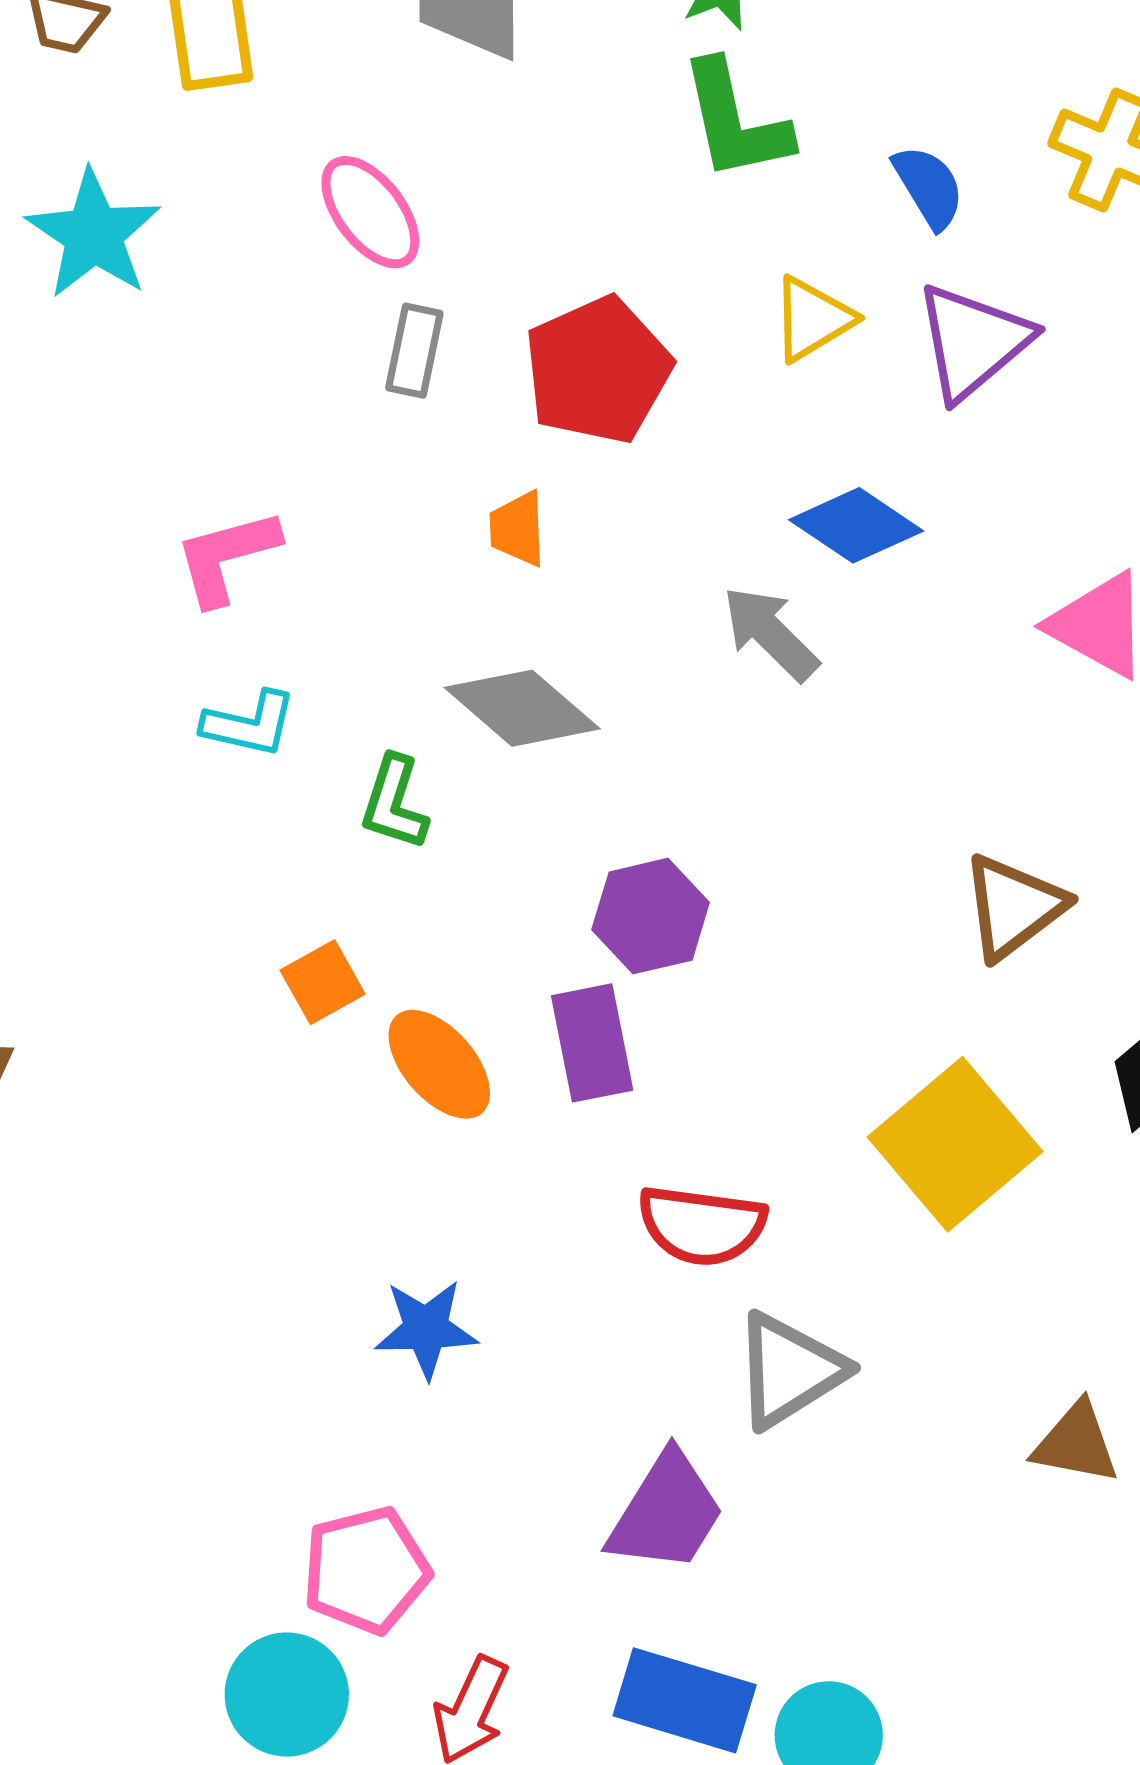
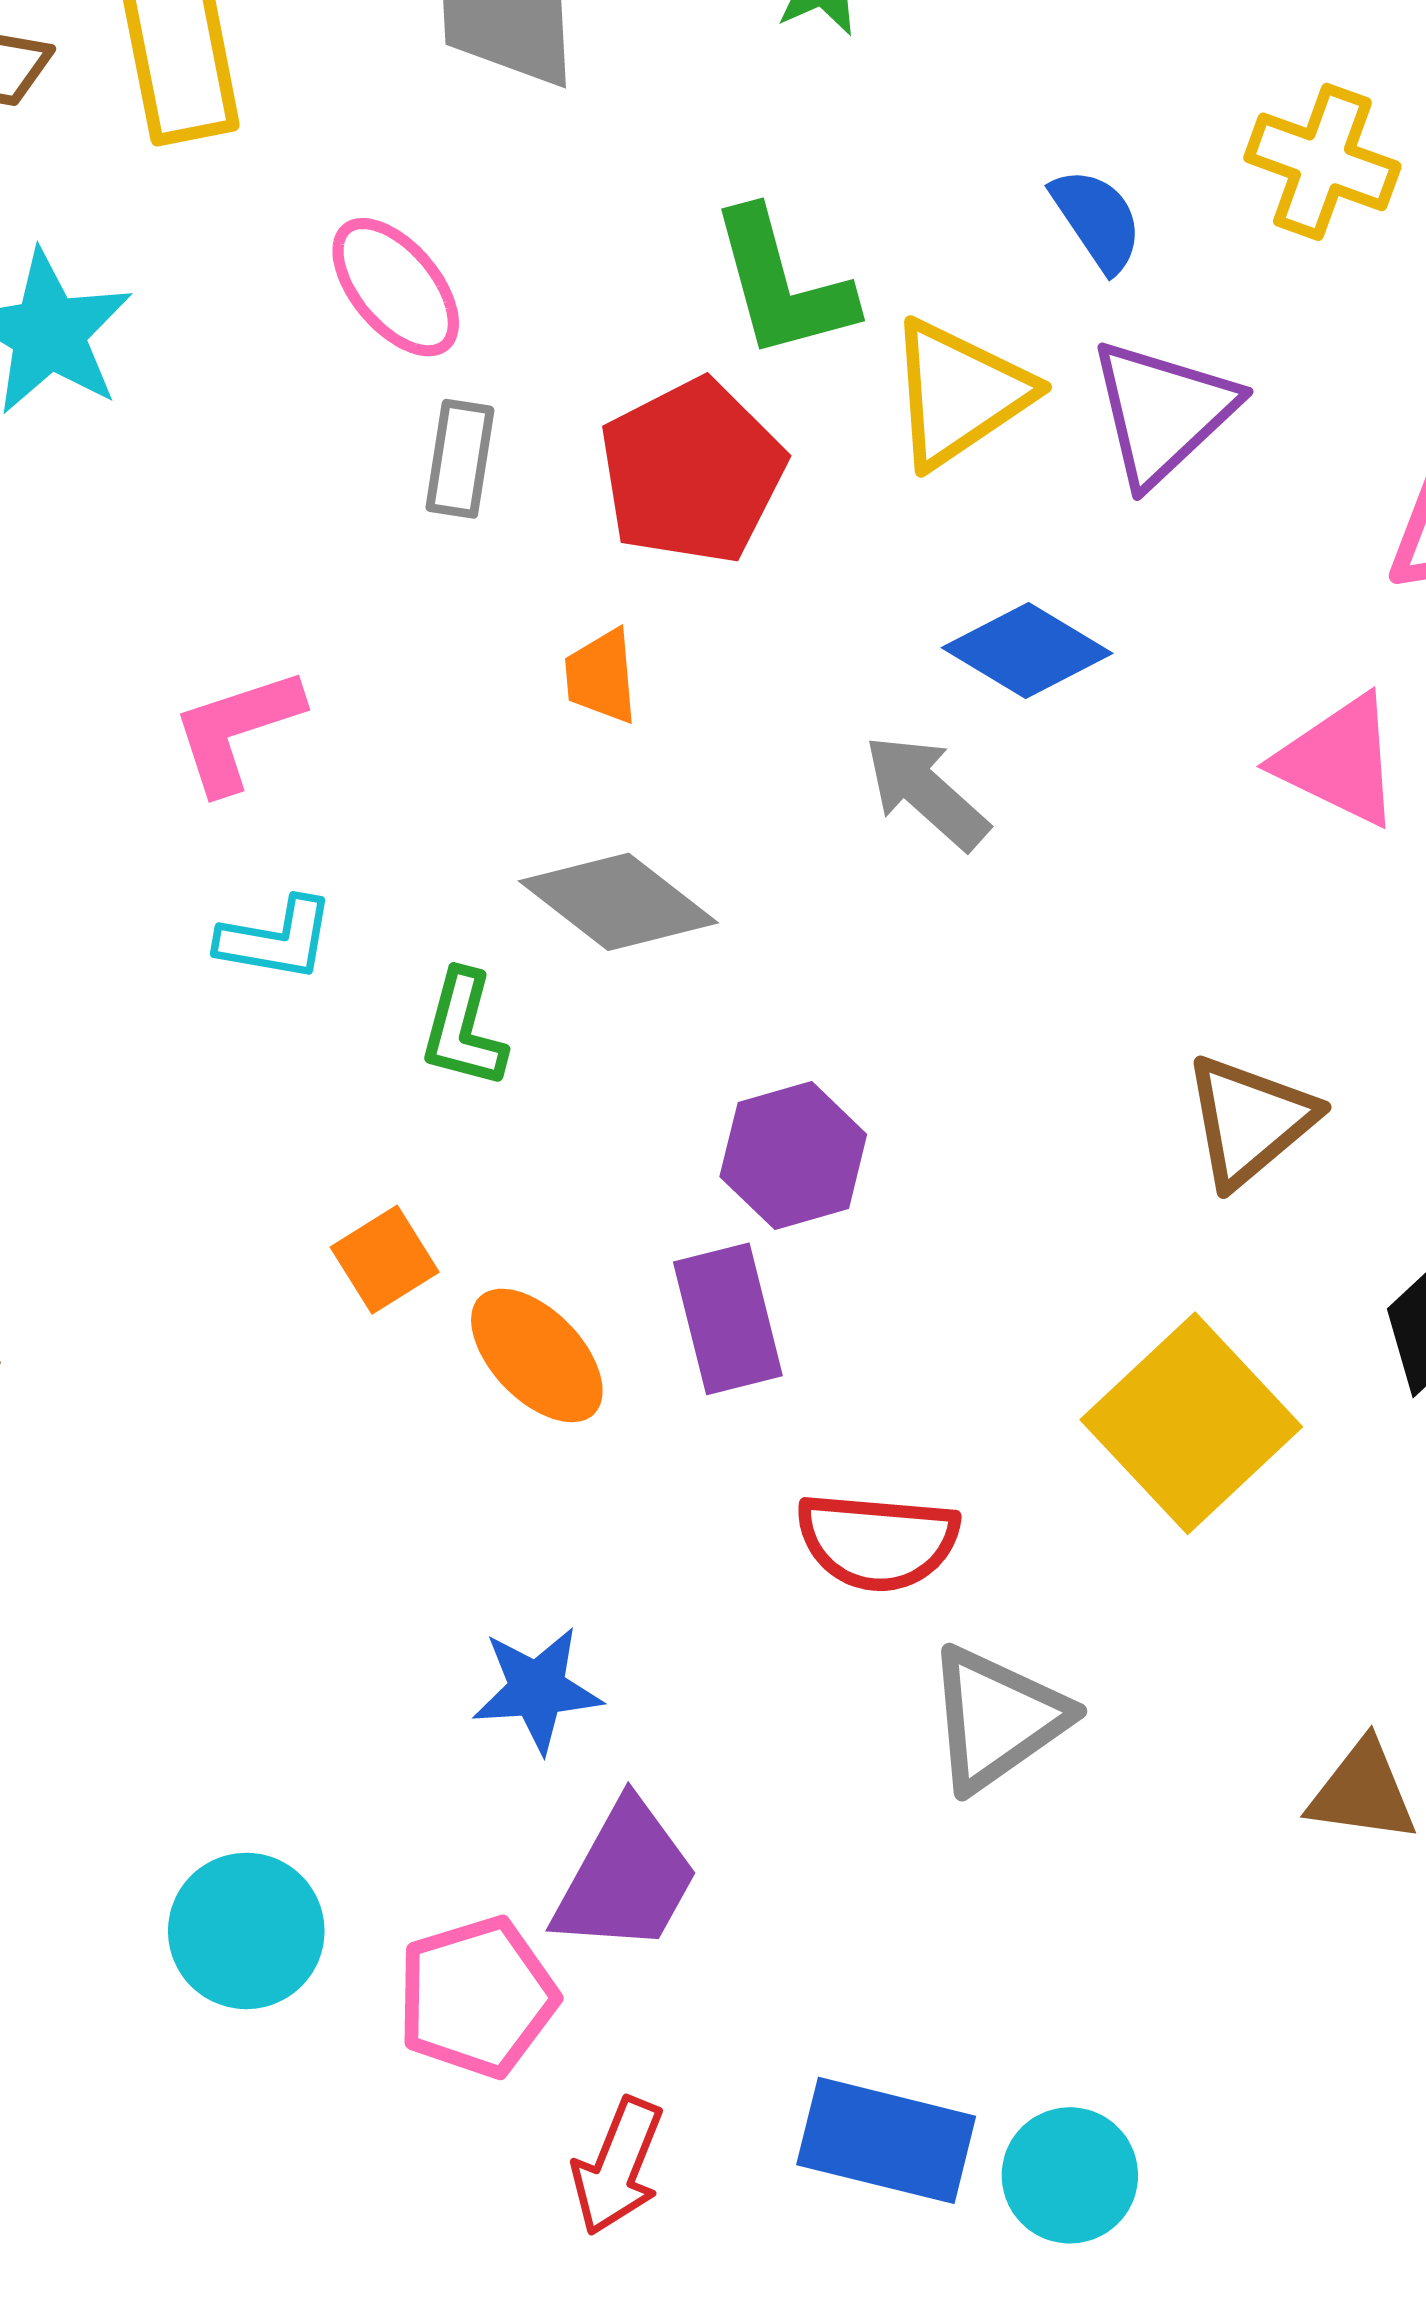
green L-shape: (735, 121) -> (782, 284), moved
yellow triangle: (813, 319) -> (959, 393), size x1.4
purple trapezoid: (666, 1512) -> (626, 1878), moved
cyan circle: (287, 1694) -> (246, 1931), moved

